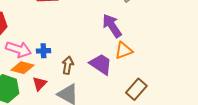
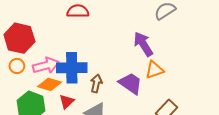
pink arrow: (18, 49) -> (46, 65), turned -35
blue cross: (43, 51) -> (72, 68), size x2.0

